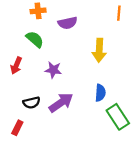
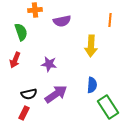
orange line: (119, 13) -> (110, 20), moved
green semicircle: (35, 39) -> (21, 32), moved, turned 30
red rectangle: (17, 128) -> (24, 113), moved

